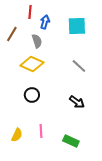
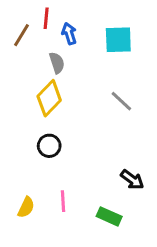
blue arrow: (45, 22) -> (69, 34), turned -32
brown line: (12, 34) -> (22, 35), moved
yellow diamond: (32, 64) -> (49, 98), turned -70
black arrow: (77, 102) -> (132, 180), moved

